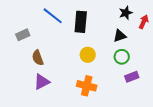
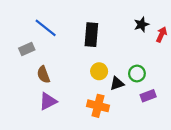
blue line: (53, 16) -> (46, 28), moved
black triangle: (120, 36) -> (117, 84), moved

